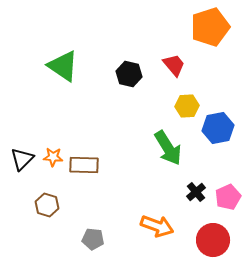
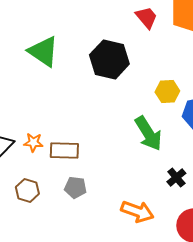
red trapezoid: (174, 65) -> (146, 17), moved
black hexagon: (129, 74) -> (109, 59), size x1.5
gray pentagon: (93, 239) -> (75, 187), moved

